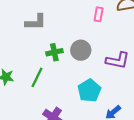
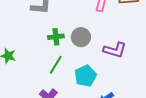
green line: (37, 77) -> (56, 65), moved

